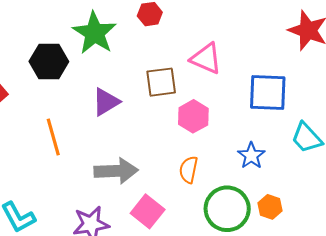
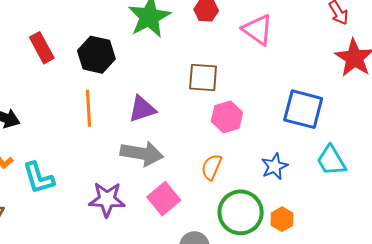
pink triangle: (206, 59) -> (258, 30), moved
black hexagon: (49, 62) -> (96, 55), moved
purple triangle: (106, 102) -> (142, 109), moved

